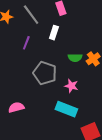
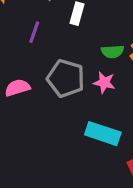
pink star: (71, 86) -> (104, 83), moved
pink semicircle: (16, 107) -> (17, 88), moved

